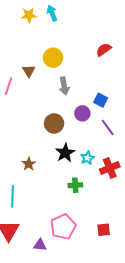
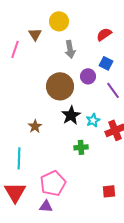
red semicircle: (104, 50) -> (104, 34), moved
brown circle: (54, 123) -> (60, 86), size x1.4
pink pentagon: (63, 227) -> (53, 183), moved

